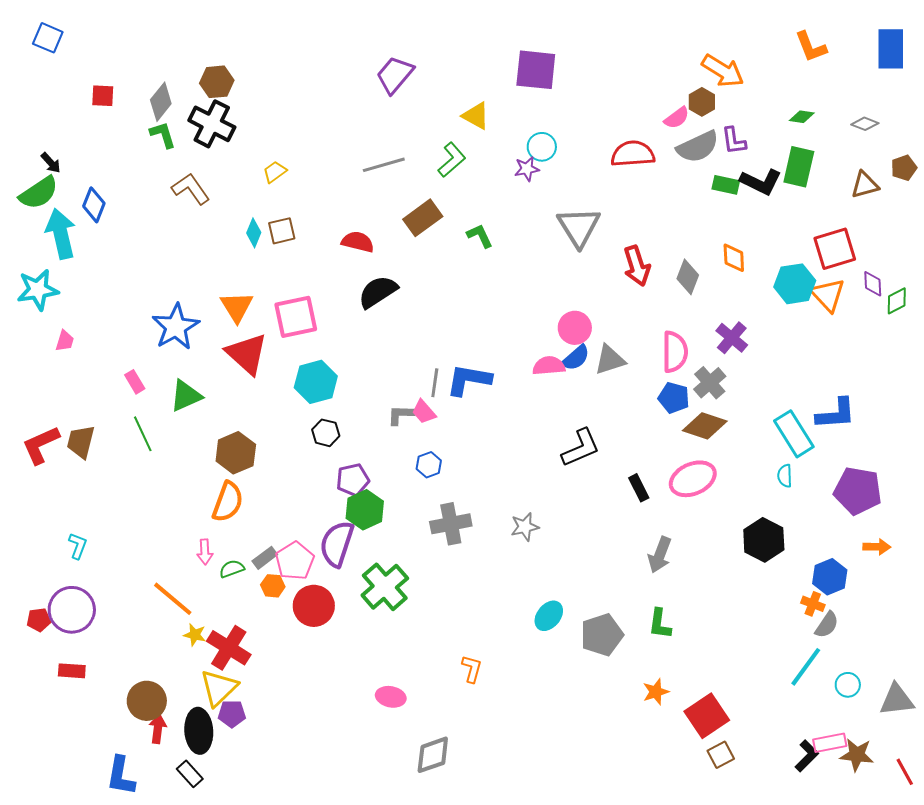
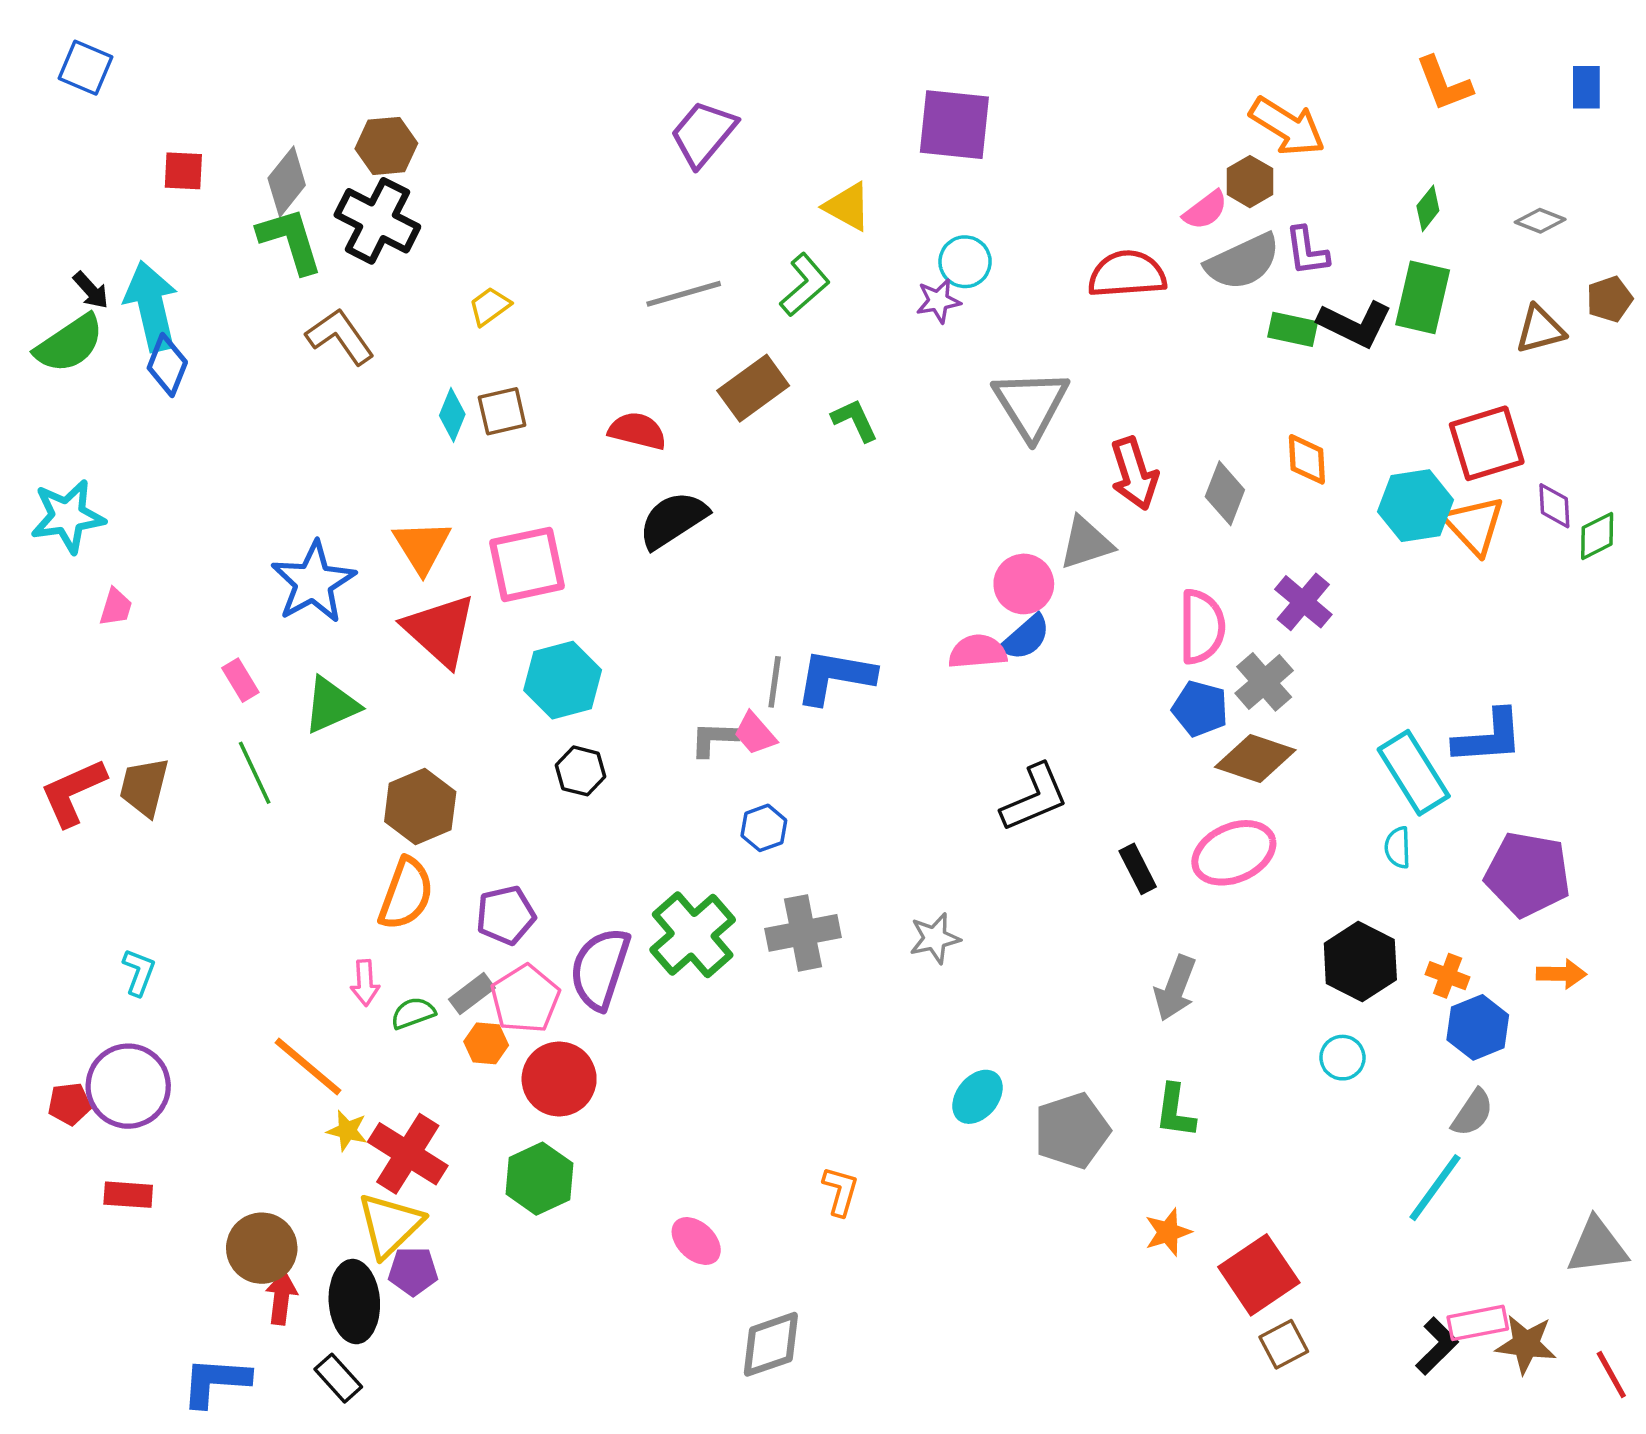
blue rectangle: (891, 49) -> (1586, 87), size x0.6
green diamond: (802, 117) -> (1428, 208), turned -60
green L-shape: (163, 135) -> (290, 240), size x1.4
cyan arrow: (61, 234) -> (151, 306), moved
gray triangle: (610, 360) -> (1086, 543), moved
purple pentagon: (353, 480) -> (506, 915), moved
green hexagon: (365, 510) -> (539, 1179), moved
green cross: (385, 587) -> (693, 935), moved
orange cross: (813, 604) -> (1448, 976), moved
cyan circle: (848, 685) -> (1342, 1058), moved
pink ellipse: (391, 697) -> (696, 1241), turned 32
blue L-shape: (121, 776) -> (215, 1382), turned 84

